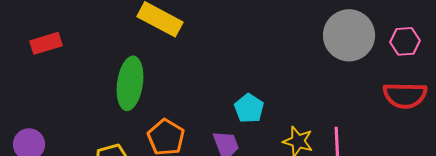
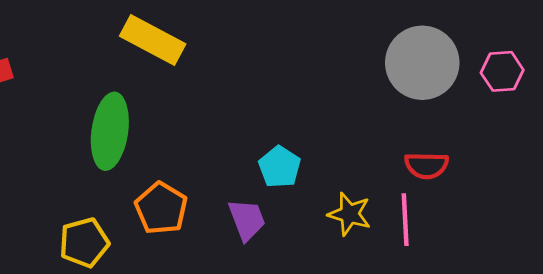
red semicircle: (405, 95) -> (427, 165), moved, size x0.7

